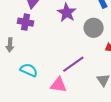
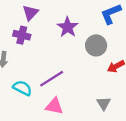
purple line: (73, 64) -> (52, 79), moved

